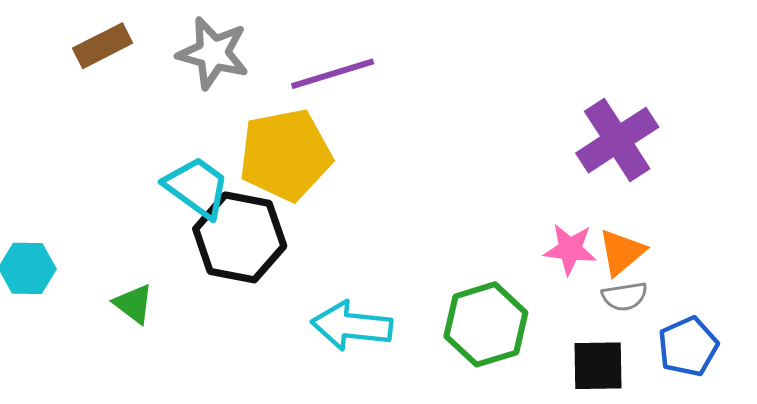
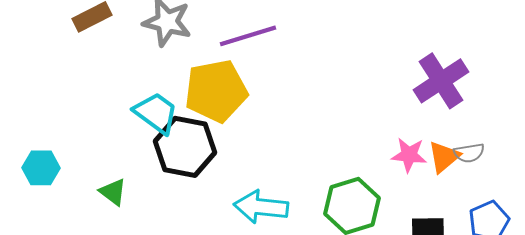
gray semicircle: (625, 296) -> (469, 153), moved

